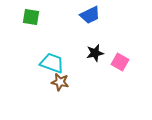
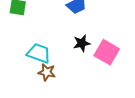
pink square: (120, 62) -> (107, 52), size x1.4

